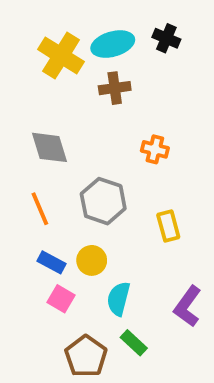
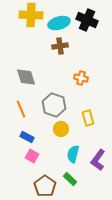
black cross: (166, 38) -> (87, 20), size x1.5
yellow cross: (61, 56) -> (31, 15), moved, turned -30
yellow circle: (92, 260) -> (61, 129), moved
cyan semicircle: (118, 299) -> (73, 154), moved

